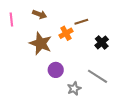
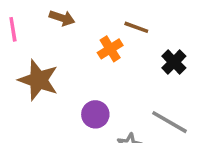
brown line: (81, 22) -> (136, 27), turned 40
brown star: (41, 43) -> (38, 80), moved

